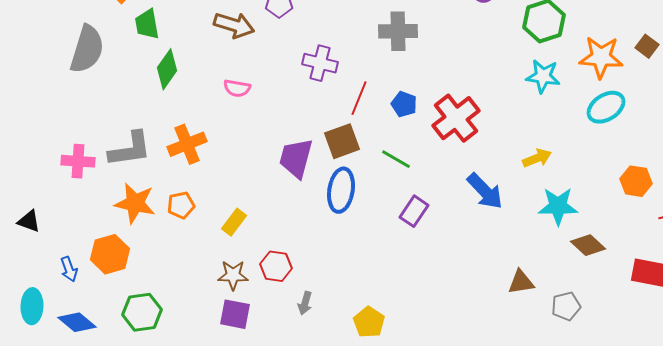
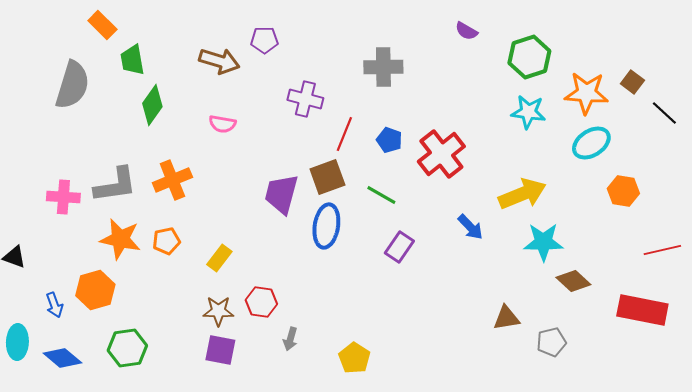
yellow arrow: (537, 158) -> (522, 194), size x1.6
orange hexagon: (636, 181) -> (623, 191), moved
blue arrow: (485, 191) -> (470, 227), size x0.7

